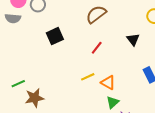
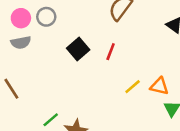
red line: (97, 48) -> (111, 52), moved

